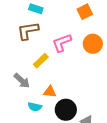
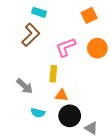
brown L-shape: (28, 31) -> (31, 35), turned 145
yellow rectangle: (41, 61) -> (53, 74), moved, turned -42
orange triangle: (50, 92) -> (62, 95), moved

